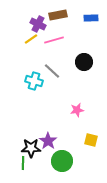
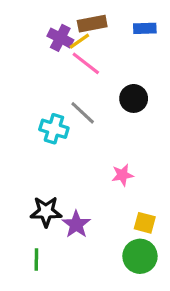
yellow line: (31, 39) -> (79, 41), moved
pink line: (54, 40) -> (86, 63), turned 54
black star: (31, 148) -> (46, 212), moved
green circle: (62, 161) -> (140, 256), moved

